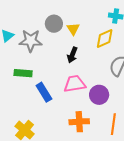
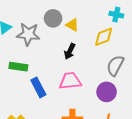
yellow triangle: (73, 29) -> (72, 25), turned -32
purple circle: (99, 95) -> (107, 92), moved

